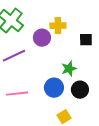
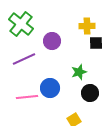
yellow cross: (58, 26) -> (87, 26), moved
blue circle: (54, 88) -> (50, 88), moved

